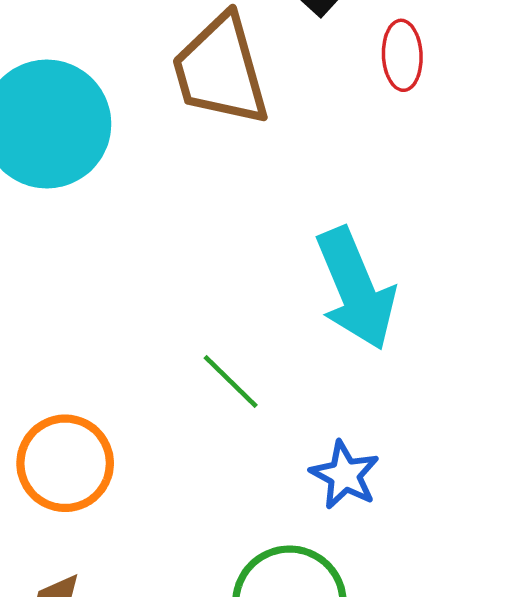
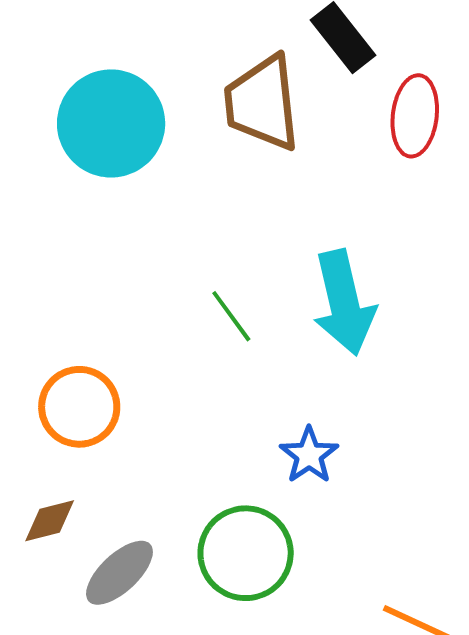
red ellipse: (402, 55) -> (415, 116), size x1.4
green line: (231, 382) -> (231, 316), moved

